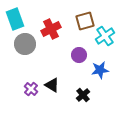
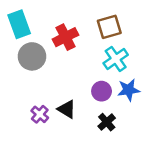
cyan cross: (105, 36) -> (116, 59), moved
purple circle: (79, 55) -> (102, 91), moved

